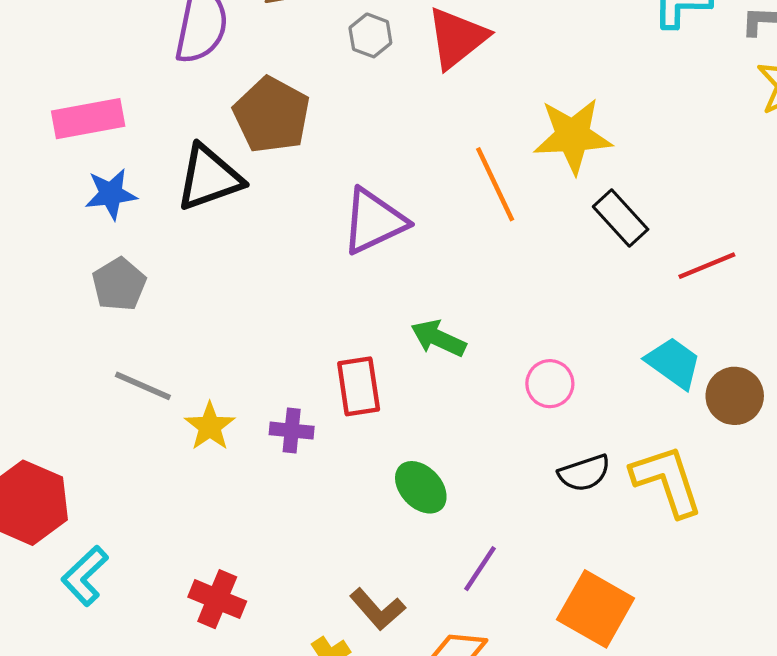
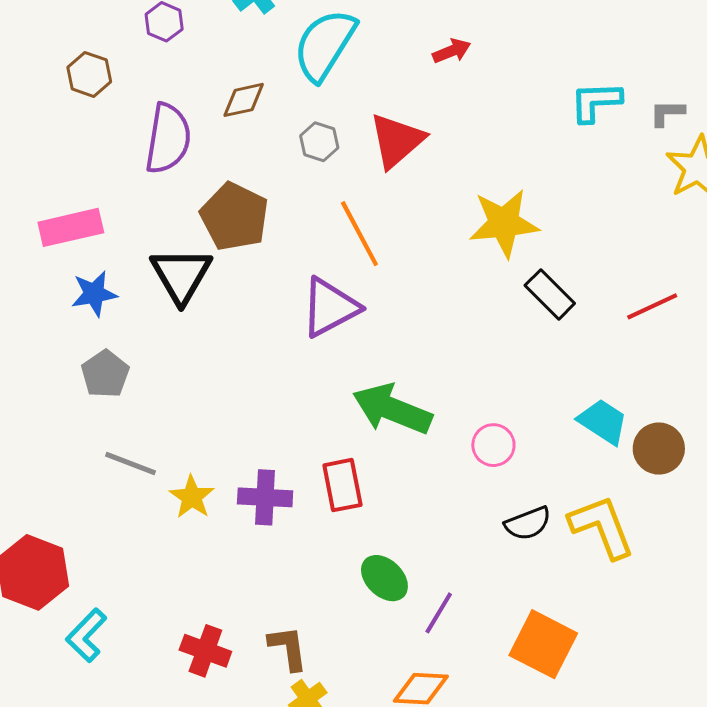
black triangle: (209, 178) -> (181, 275), turned -38
orange line: (495, 184) -> (359, 234), moved
red line: (707, 266) -> (652, 306), moved
green arrow: (438, 338) -> (392, 409), size x1.6
red rectangle: (359, 386) -> (342, 485), moved
purple cross: (292, 431) -> (265, 497), size x1.4
green ellipse: (421, 487) -> (384, 578), moved
brown L-shape: (377, 609) -> (288, 648), moved, turned -144

